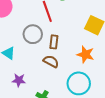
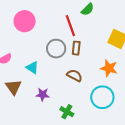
brown rectangle: (54, 42) -> (76, 48), moved

